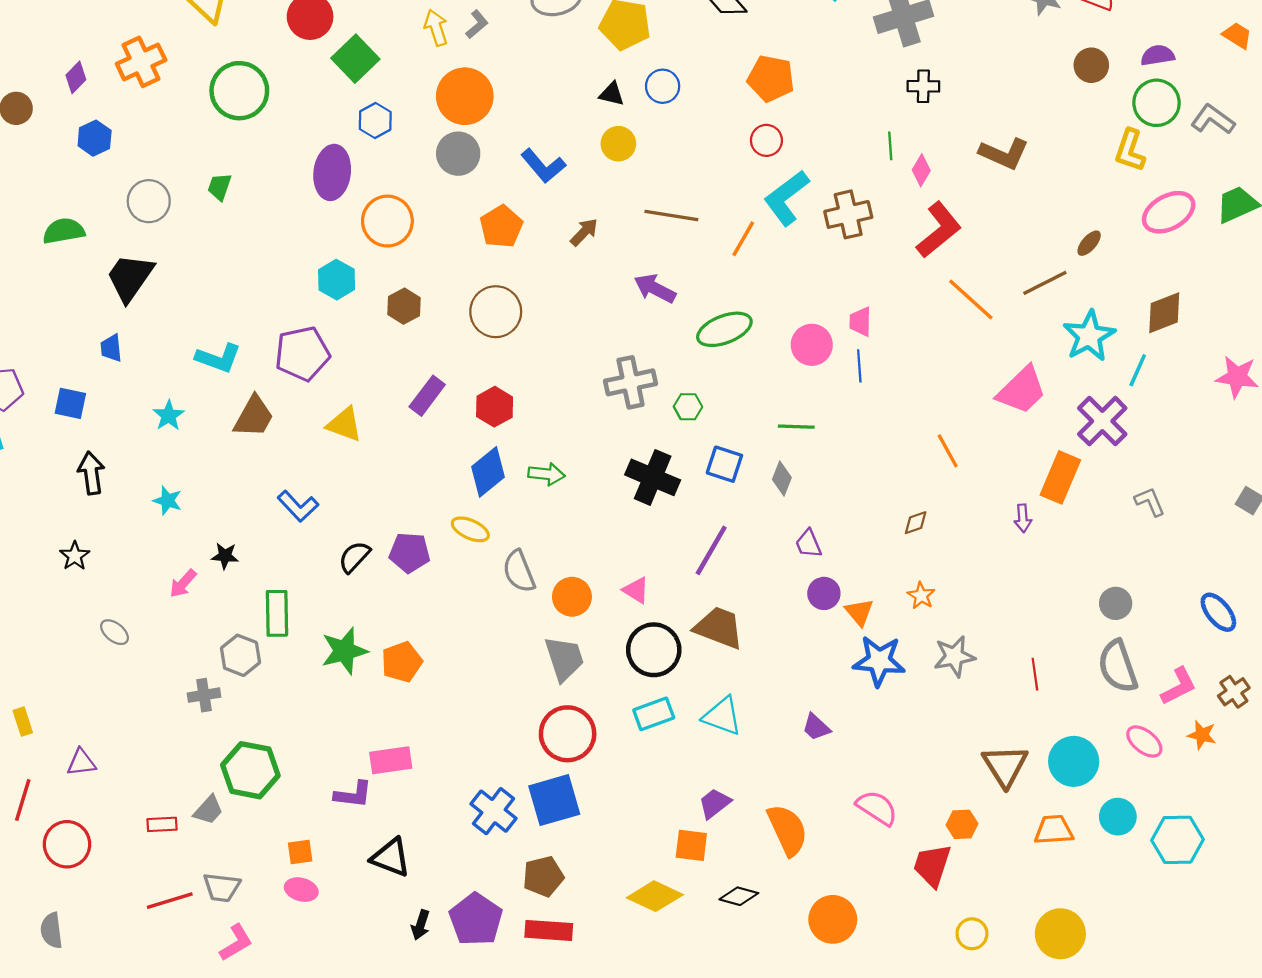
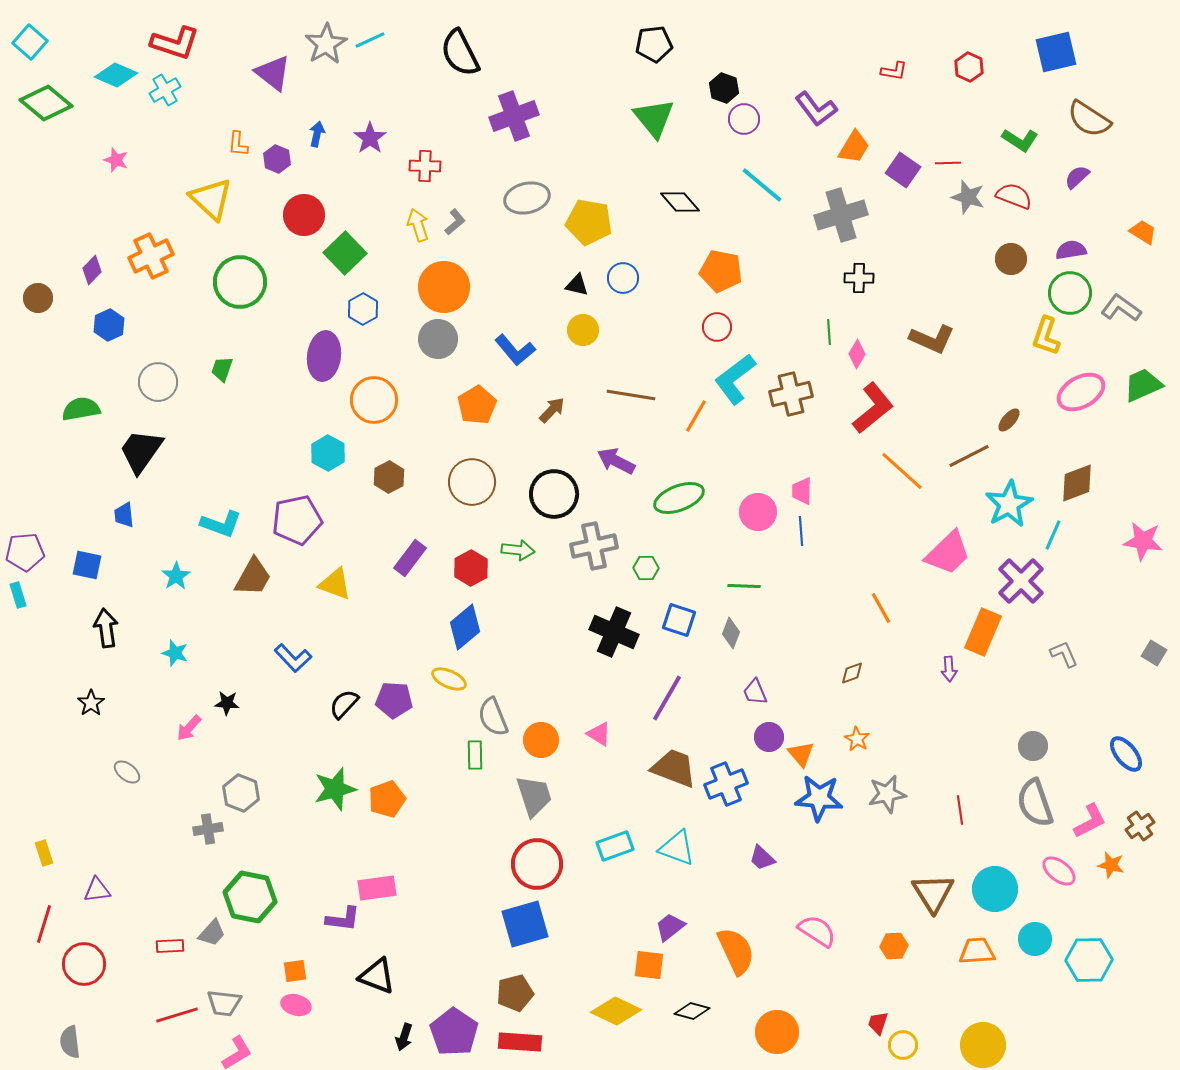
green arrow: (547, 474) -> (518, 550), moved
green rectangle: (277, 613) -> (475, 755), moved, size x0.7
black circle: (654, 650) -> (554, 494), moved
blue cross: (494, 811) -> (726, 784), moved, turned 30
red trapezoid: (932, 865) -> (878, 1023), moved, size x0.6

